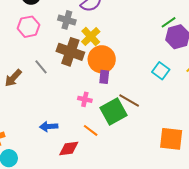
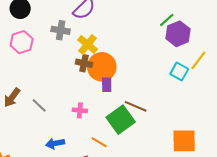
brown cross: (70, 52) -> (84, 63), moved, size x0.6
gray line: (41, 67) -> (39, 105), moved
cyan square: (161, 71) -> (179, 72), moved
pink cross: (85, 99) -> (80, 110), moved

